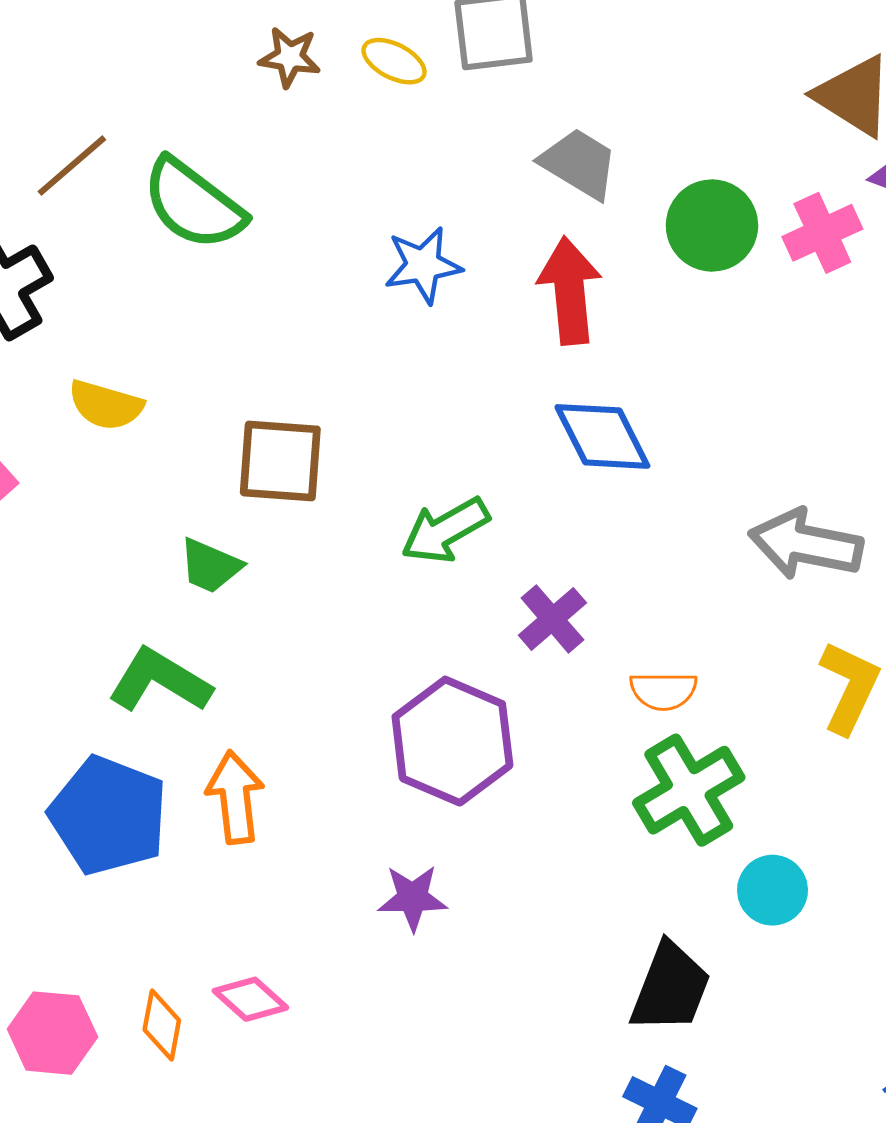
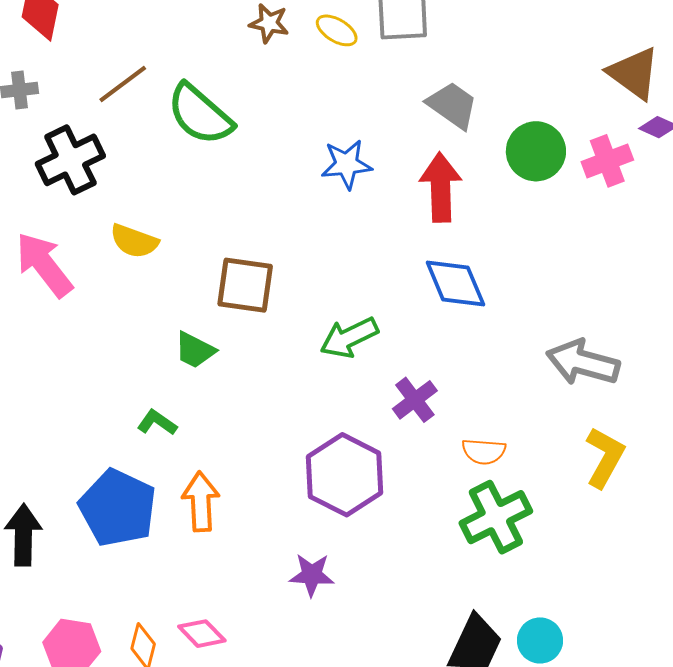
green L-shape: (160, 681) -> (157, 423), size x0.6
cyan circle: (772, 890) -> (540, 640), moved

